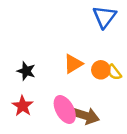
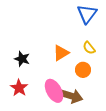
orange circle: (101, 70) -> (83, 70), moved
yellow semicircle: (114, 72) -> (89, 48), moved

